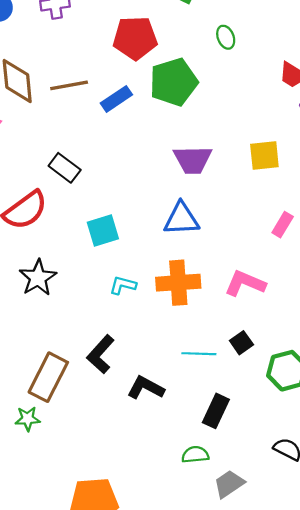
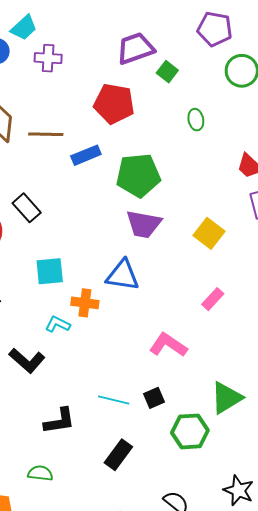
green pentagon: (174, 82) -> (138, 175), moved
yellow square: (264, 156) -> (209, 233), turned 32
orange cross: (178, 283) -> (85, 303), moved, size x0.7
black L-shape: (101, 354) -> (27, 361), moved, turned -102
black L-shape: (146, 388) -> (59, 421), turned 132
green semicircle: (195, 455) -> (40, 473), moved

